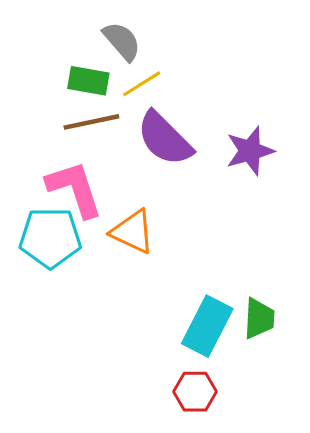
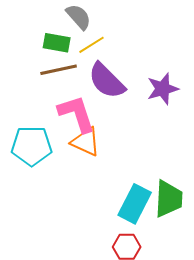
pink L-shape: (75, 189) -> (77, 114), moved
green trapezoid: (259, 318) -> (169, 199), size x1.4

